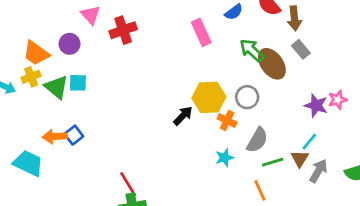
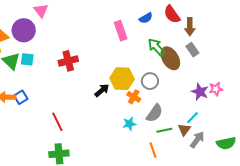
red cross: (123, 30) -> (68, 61), moved
purple circle: (70, 44) -> (24, 30), size x1.5
red line: (128, 184) -> (57, 122), moved

